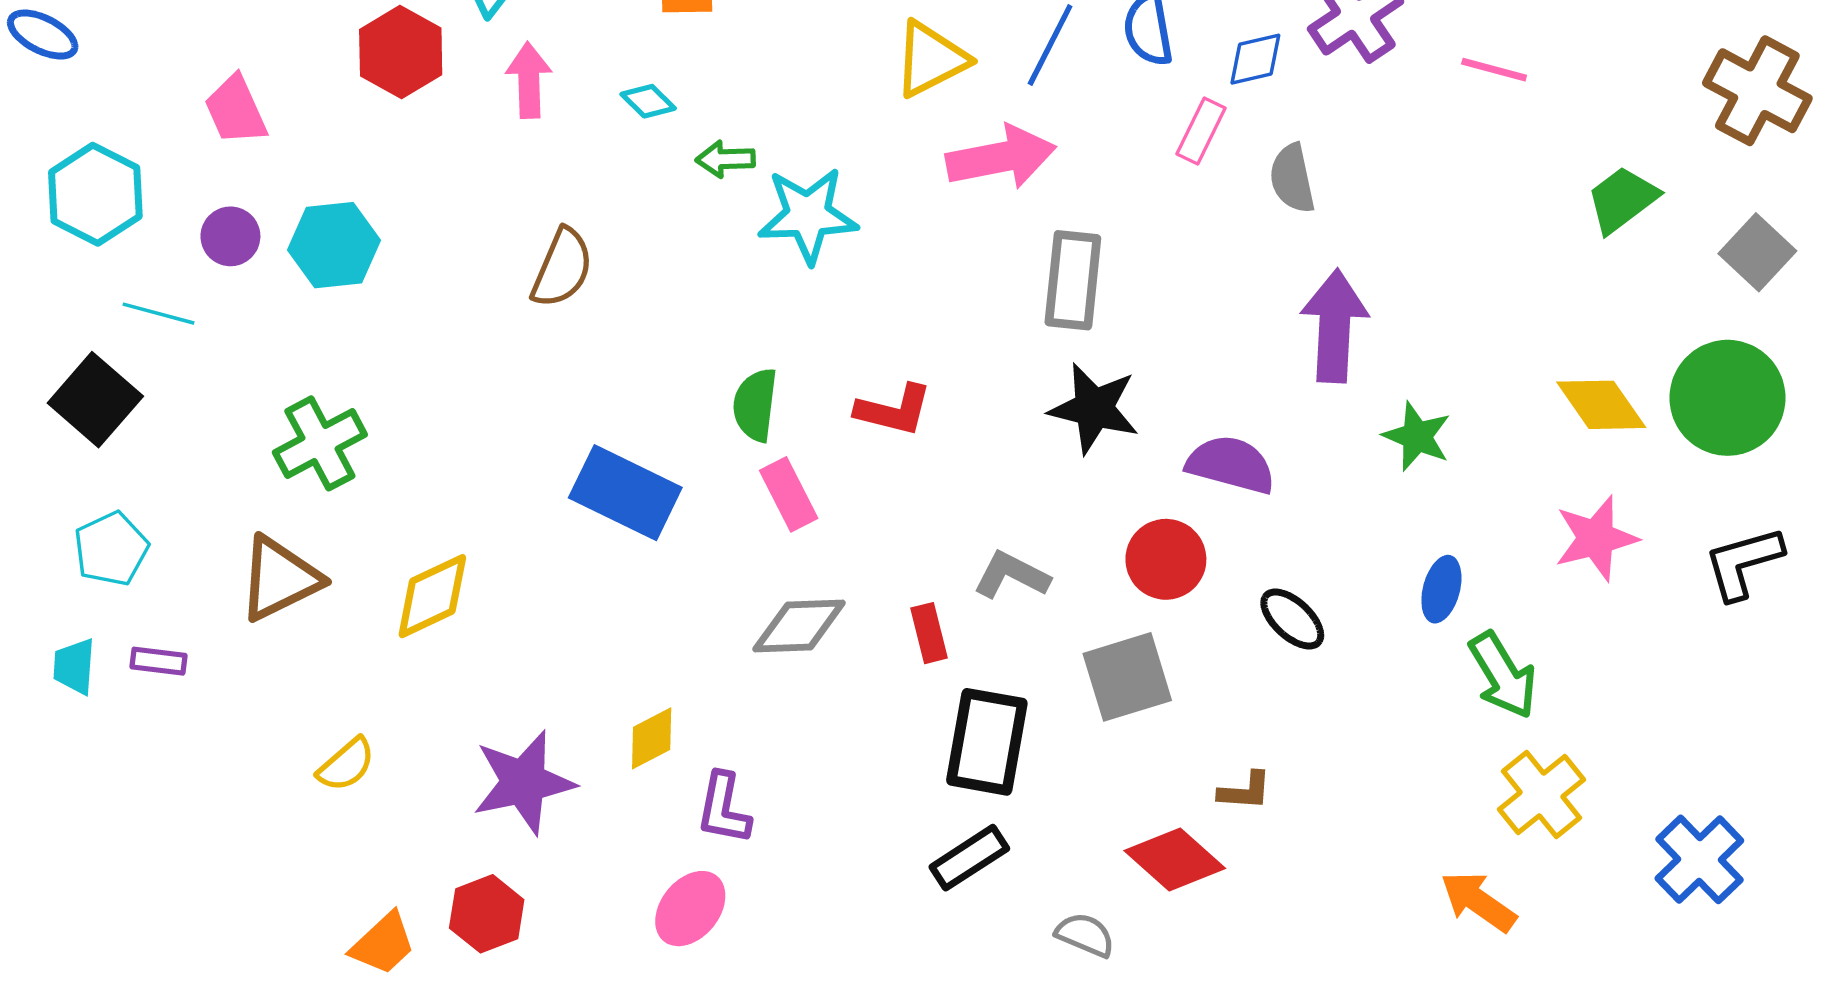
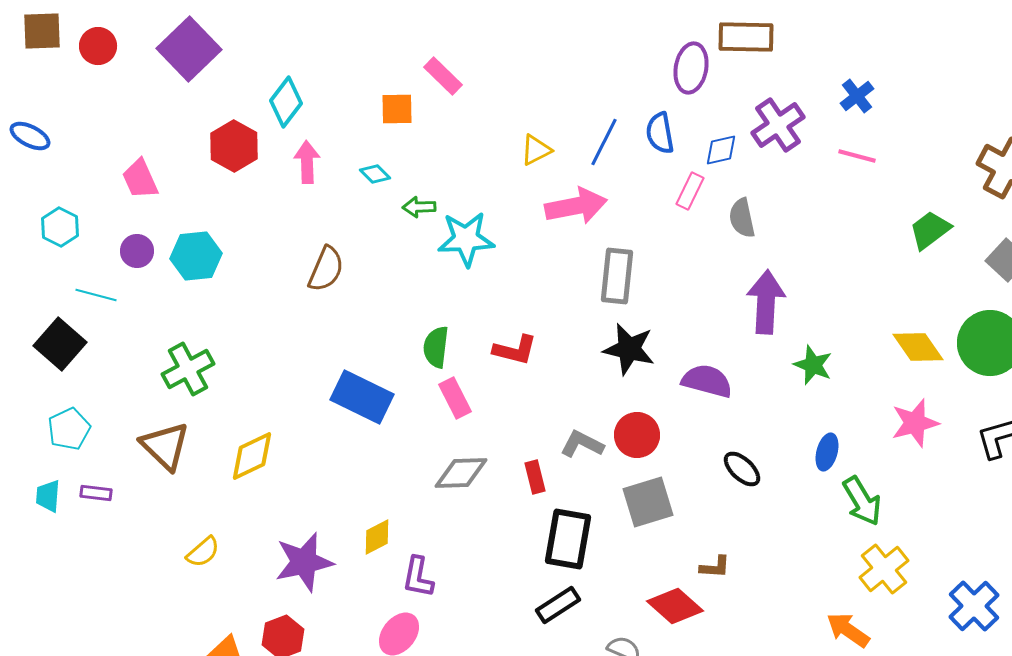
yellow triangle: (931, 59) -> (536, 150), size x0.7
cyan hexagon: (95, 194) -> (60, 227), size x0.7
red circle: (1166, 559) -> (637, 435), moved
brown triangle: (280, 579) -> (165, 446), turned -50

